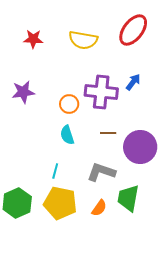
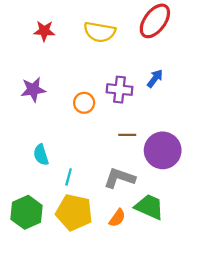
purple cross: (101, 92) -> (120, 90), size x0.7
cyan semicircle: (67, 135) -> (41, 155), moved
green trapezoid: (128, 198) -> (149, 207), turned 104

